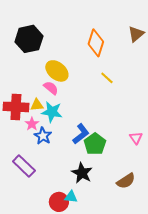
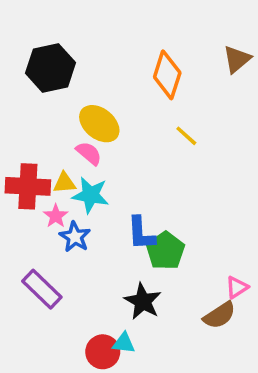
blue L-shape: (81, 134) -> (141, 233), turned 125
pink triangle: (136, 138) -> (237, 287), moved, turned 32

